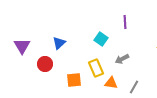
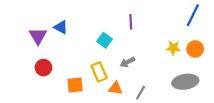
blue triangle: (59, 43) -> (61, 27), moved, turned -48
purple triangle: (22, 46) -> (38, 36), moved

